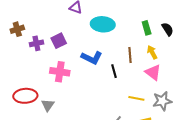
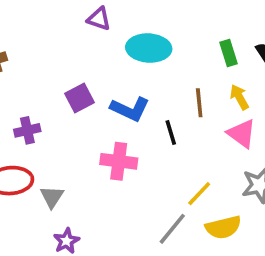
purple square: (59, 41) -> (79, 98), moved
purple cross: (36, 43) -> (27, 130), moved
pink cross: (60, 72) -> (119, 161), moved
yellow line: (136, 98) -> (199, 194), moved, turned -56

